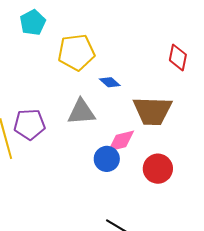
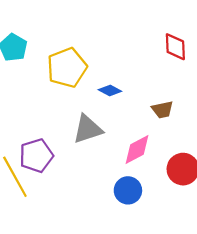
brown trapezoid: (152, 111) -> (162, 110), size x0.5
blue circle: (107, 159) -> (128, 190), moved

